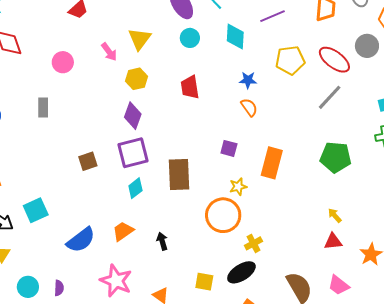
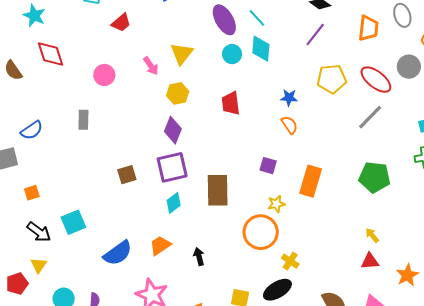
purple line: (273, 16) -> (315, 34), turned -30
cyan diamond: (235, 37) -> (261, 49), moved
yellow cross: (253, 243) -> (290, 261), turned -30

